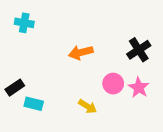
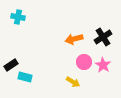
orange arrow: (81, 53) -> (74, 39), moved
yellow arrow: (88, 106) -> (73, 82), moved

